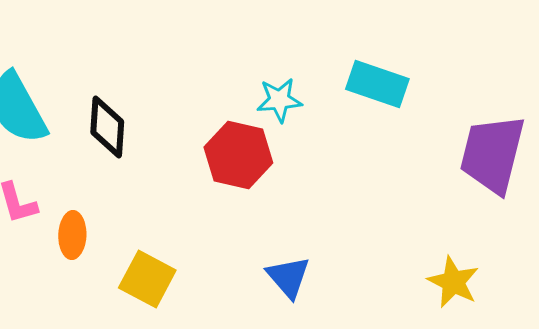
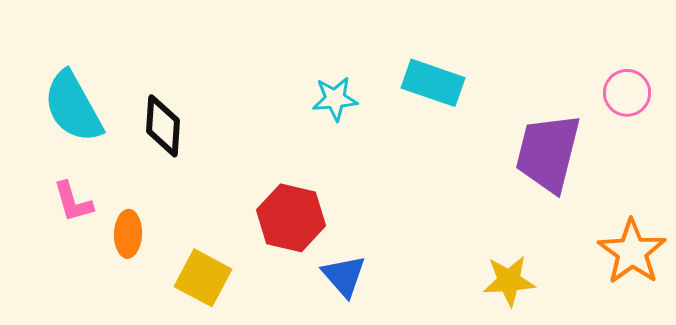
red hexagon: (238, 155) -> (291, 218), moved
yellow star: (453, 282) -> (509, 281), turned -30

